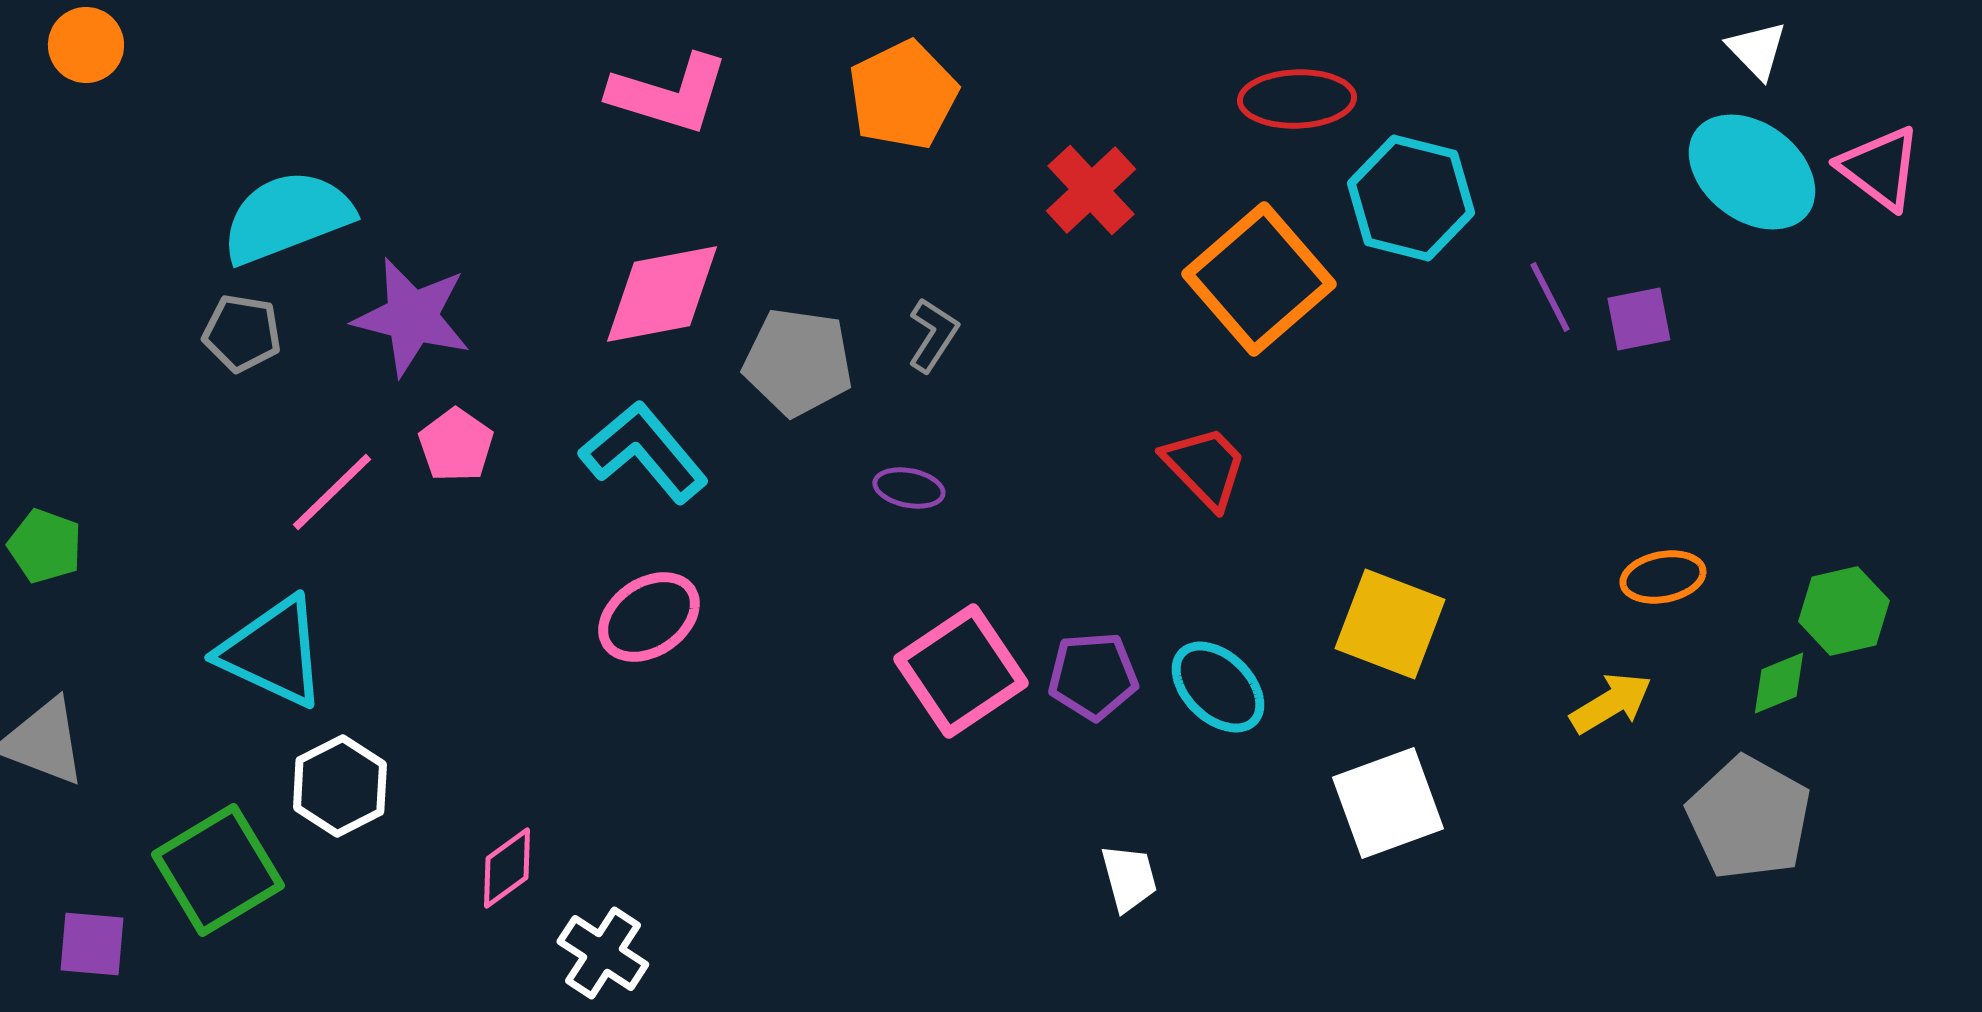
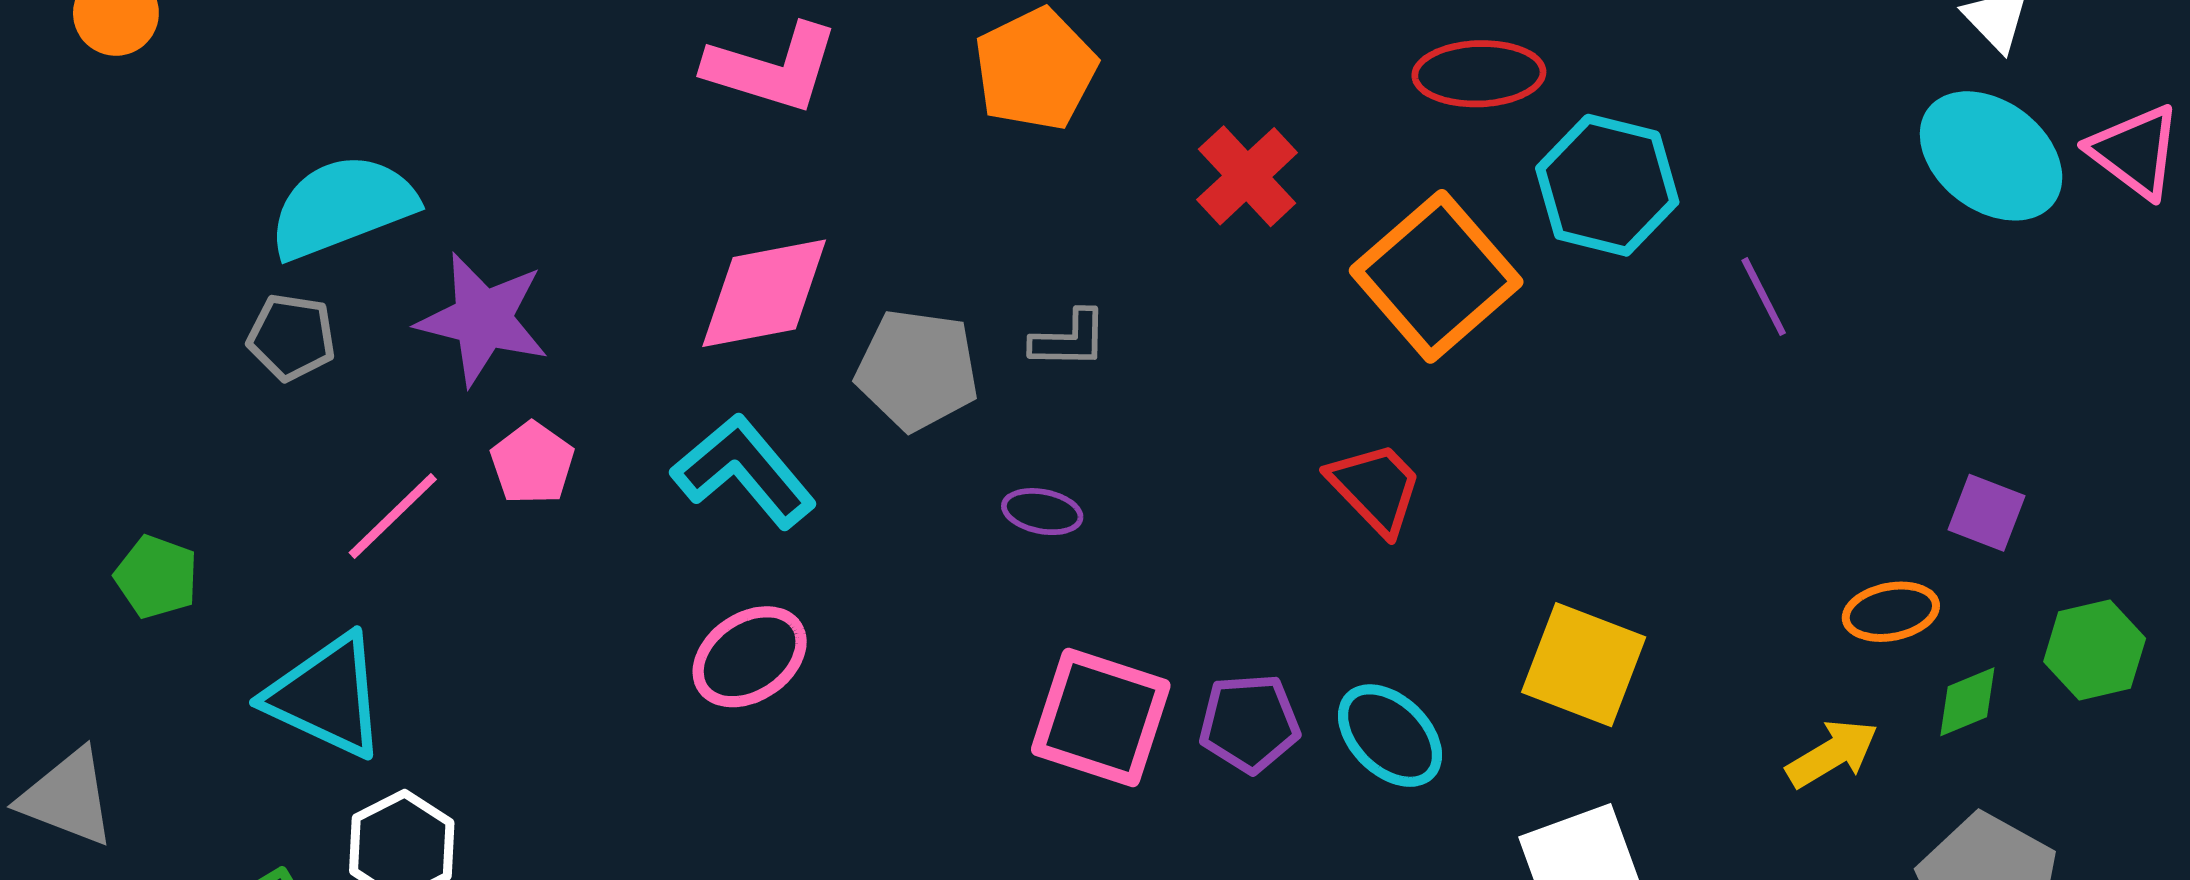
purple square: (1639, 319) -> (1987, 513), moved, turned 32
gray L-shape: (933, 335) -> (1069, 339), turned 58
green pentagon: (45, 546) -> (156, 577), moved
pink square: (961, 671) -> (1101, 718), turned -38
green diamond: (1779, 683) -> (1967, 702), moved

